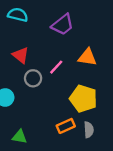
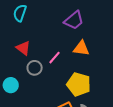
cyan semicircle: (18, 15) -> (20, 13), turned -84
purple trapezoid: (63, 25) -> (74, 20), moved

